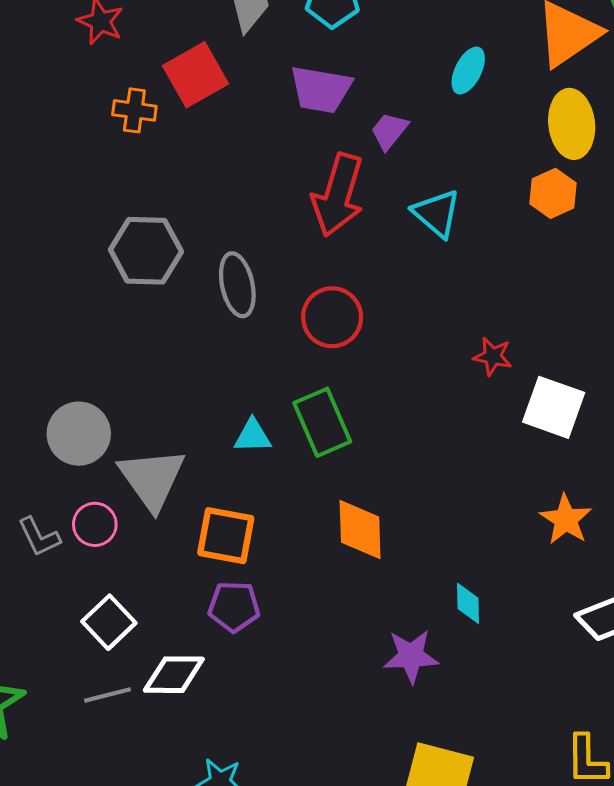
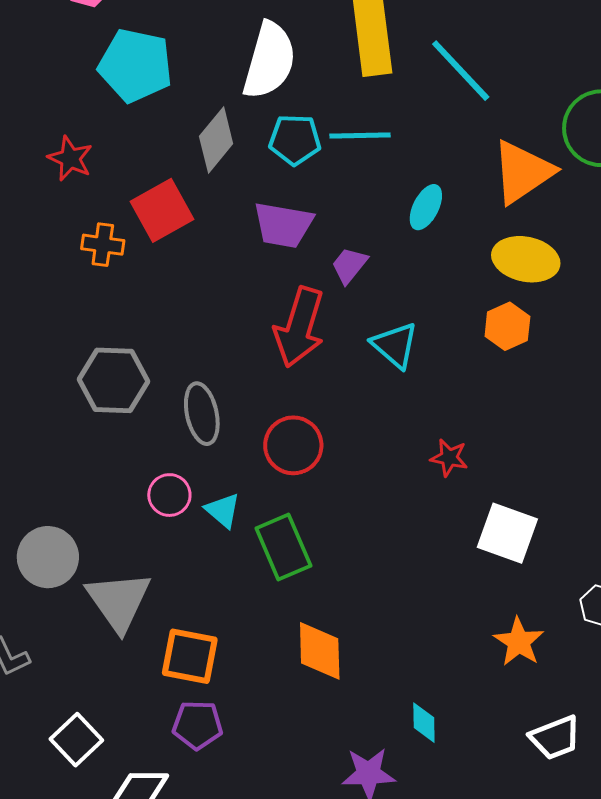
yellow ellipse: (572, 124) -> (526, 259), turned -72
red star: (493, 356) -> (449, 458), moved
cyan triangle: (253, 436) -> (223, 510), moved, turned 42
pink circle: (95, 524) -> (169, 495), moved

